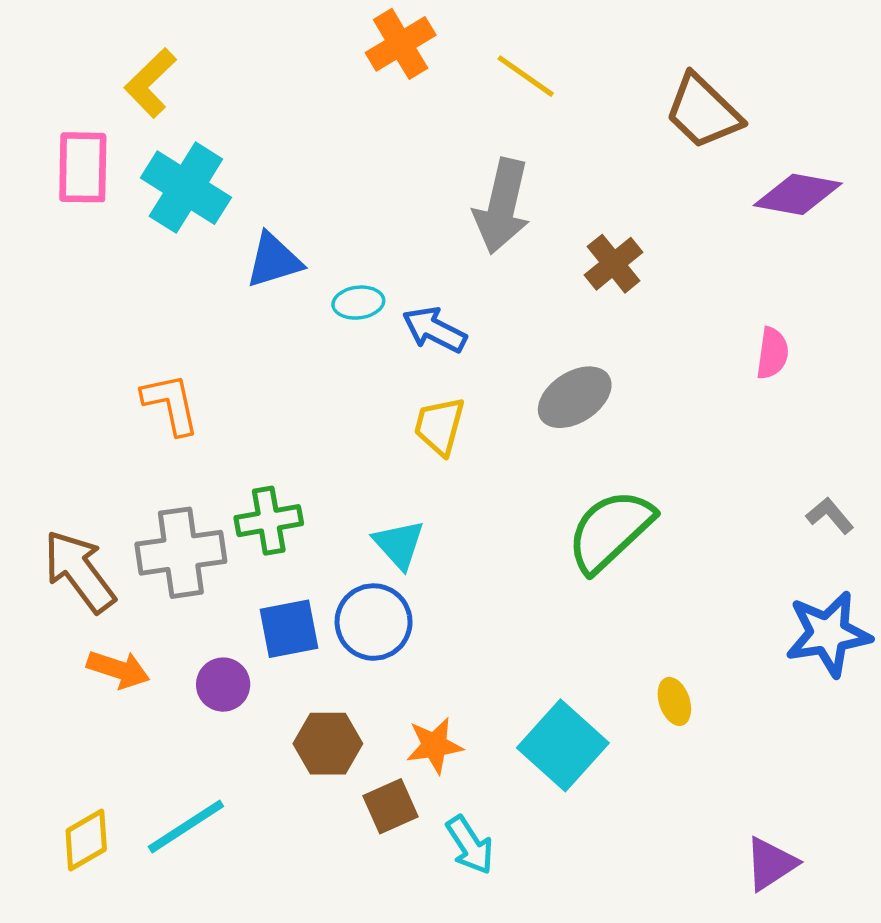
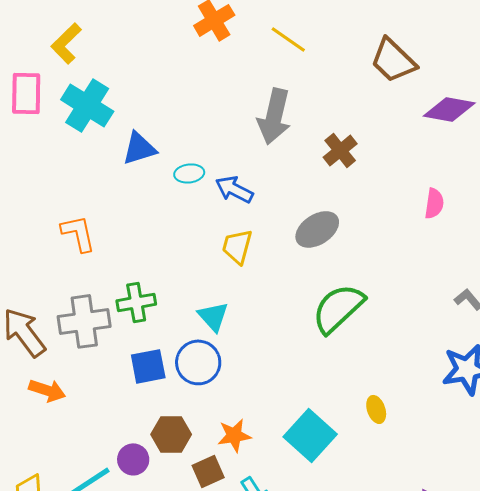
purple circle: (223, 685) -> (133, 459), moved

